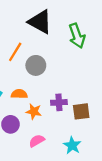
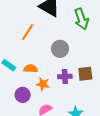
gray circle: (36, 65) -> (60, 49), moved
brown square: (81, 111) -> (85, 74), moved

